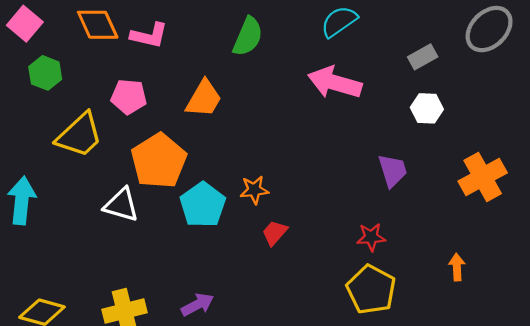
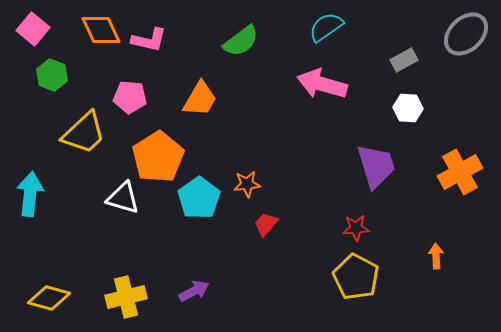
green semicircle: (248, 37) -> (241, 41), turned 30
purple trapezoid: (393, 171) -> (376, 166), size x1.4

